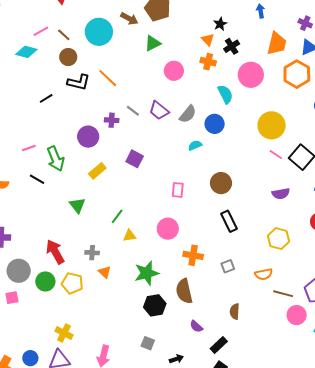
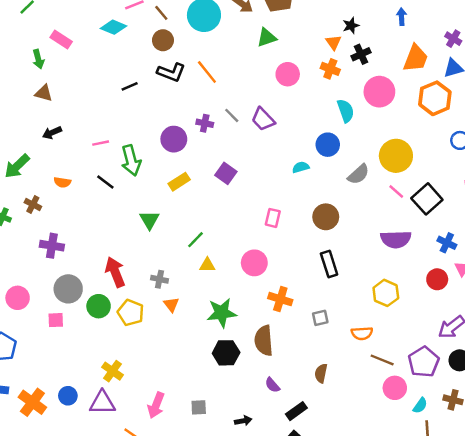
gray semicircle: (188, 114) -> (359, 174), moved
purple semicircle: (281, 194) -> (396, 239), size x1.4
gray square: (148, 343) -> (199, 407), moved, turned -32

